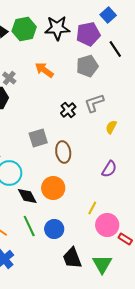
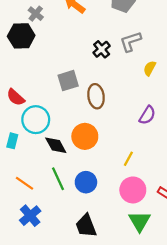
pink circle: (107, 225) -> (133, 190), moved
black trapezoid: (72, 258) -> (86, 226), moved

